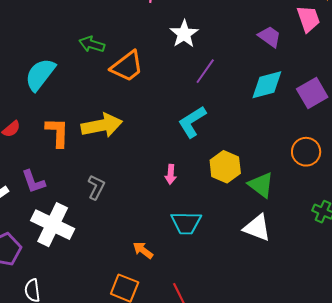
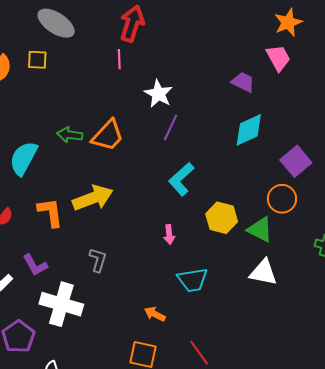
green arrow: (92, 44) -> (70, 135), moved
purple line: (205, 71) -> (171, 127), moved
purple square: (312, 93) -> (296, 161), moved
orange circle: (306, 152) -> (282, 199), moved

